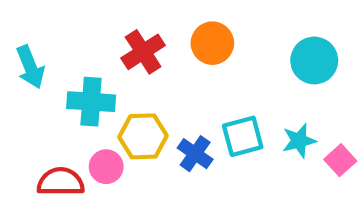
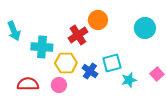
red cross: (143, 52) -> (78, 35), moved
cyan star: (299, 141) -> (129, 80), moved
pink circle: (106, 167) -> (59, 85), moved

